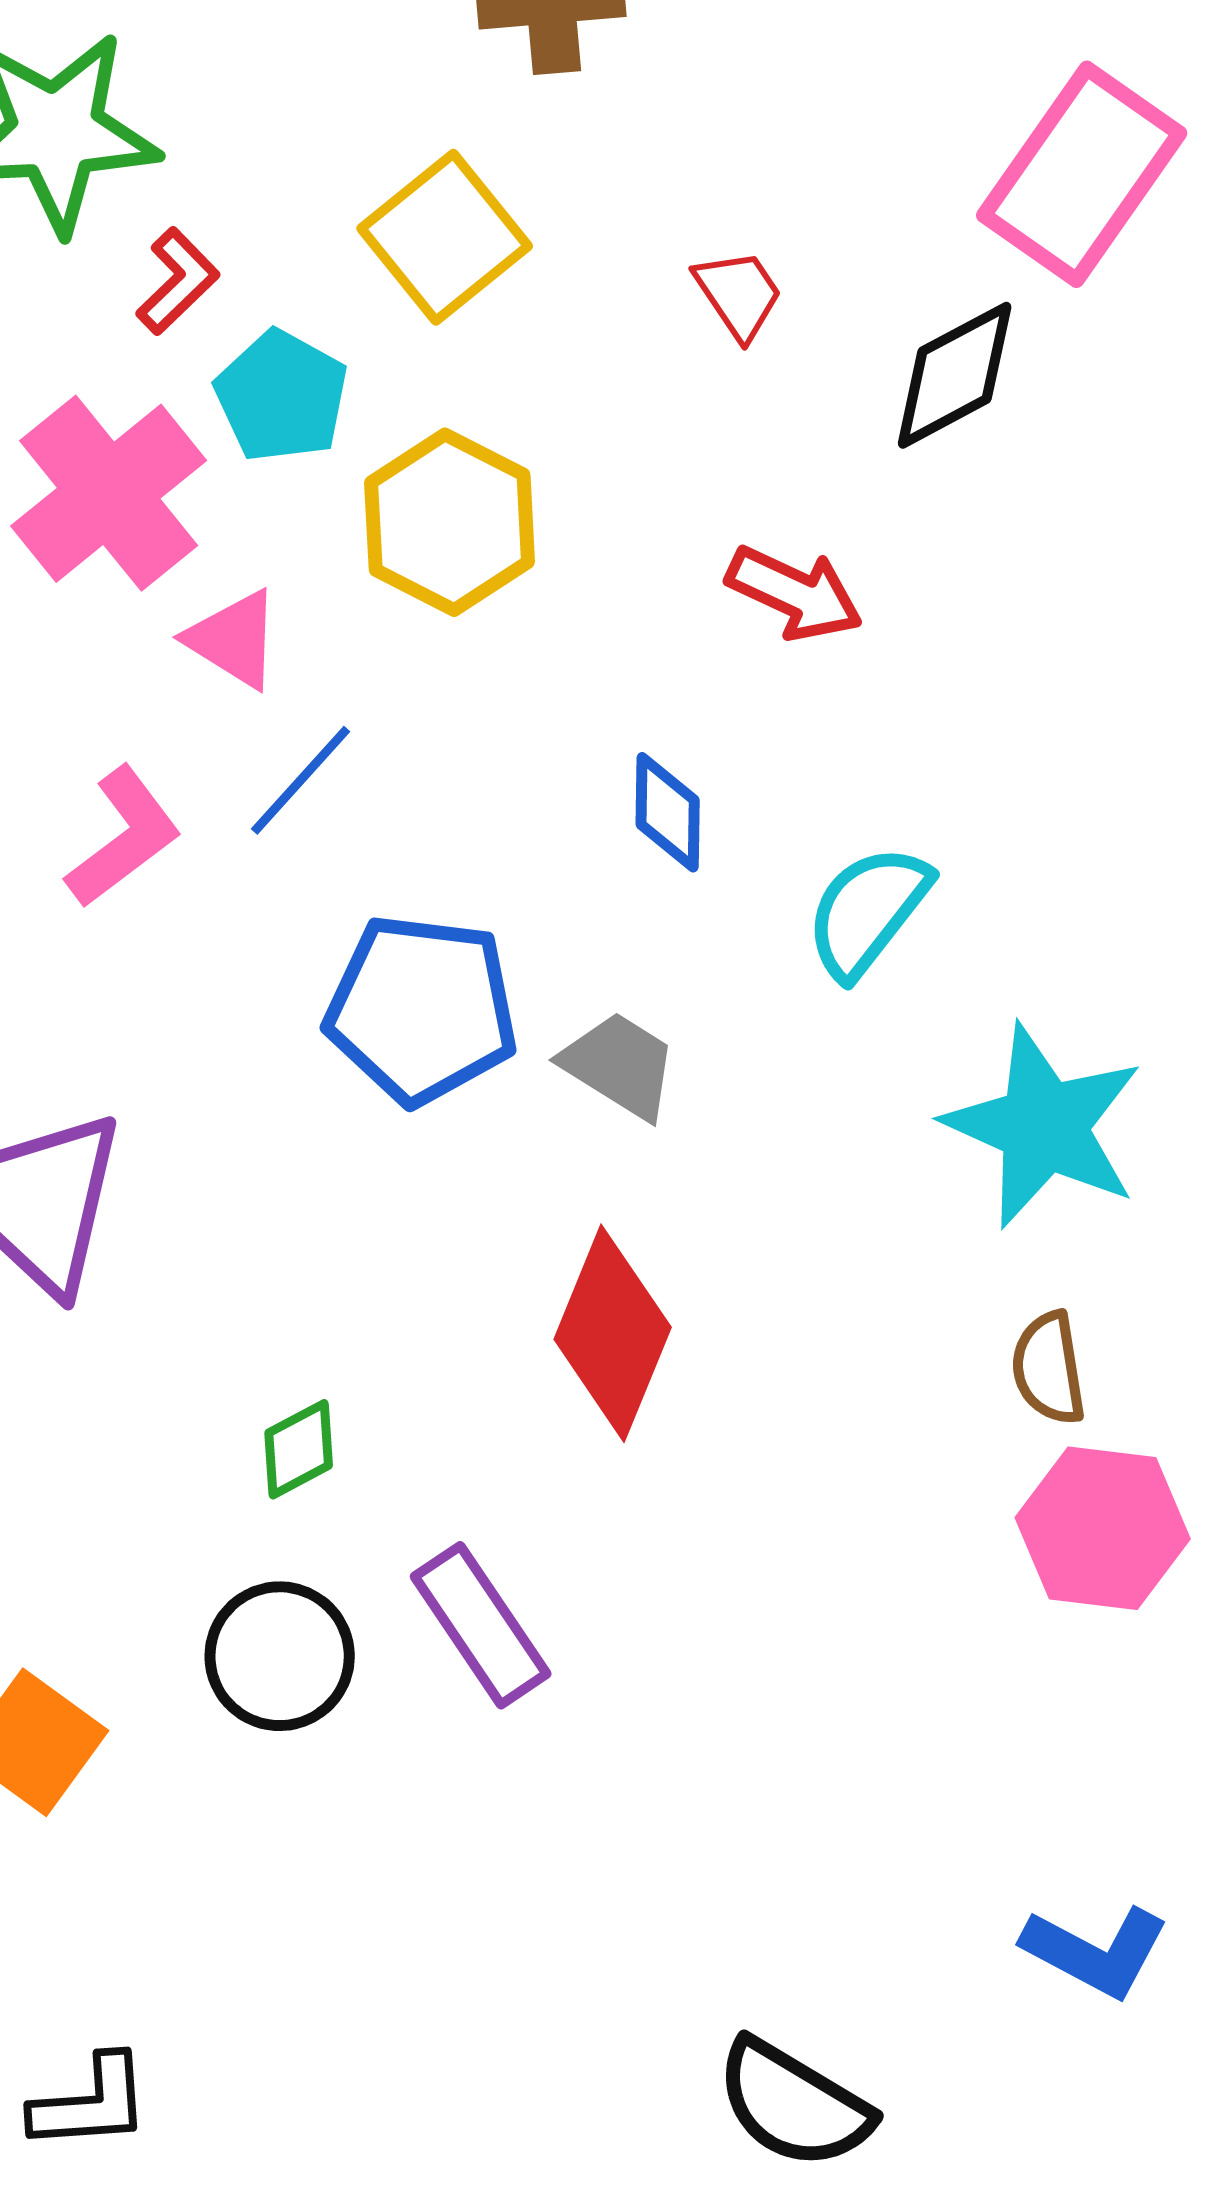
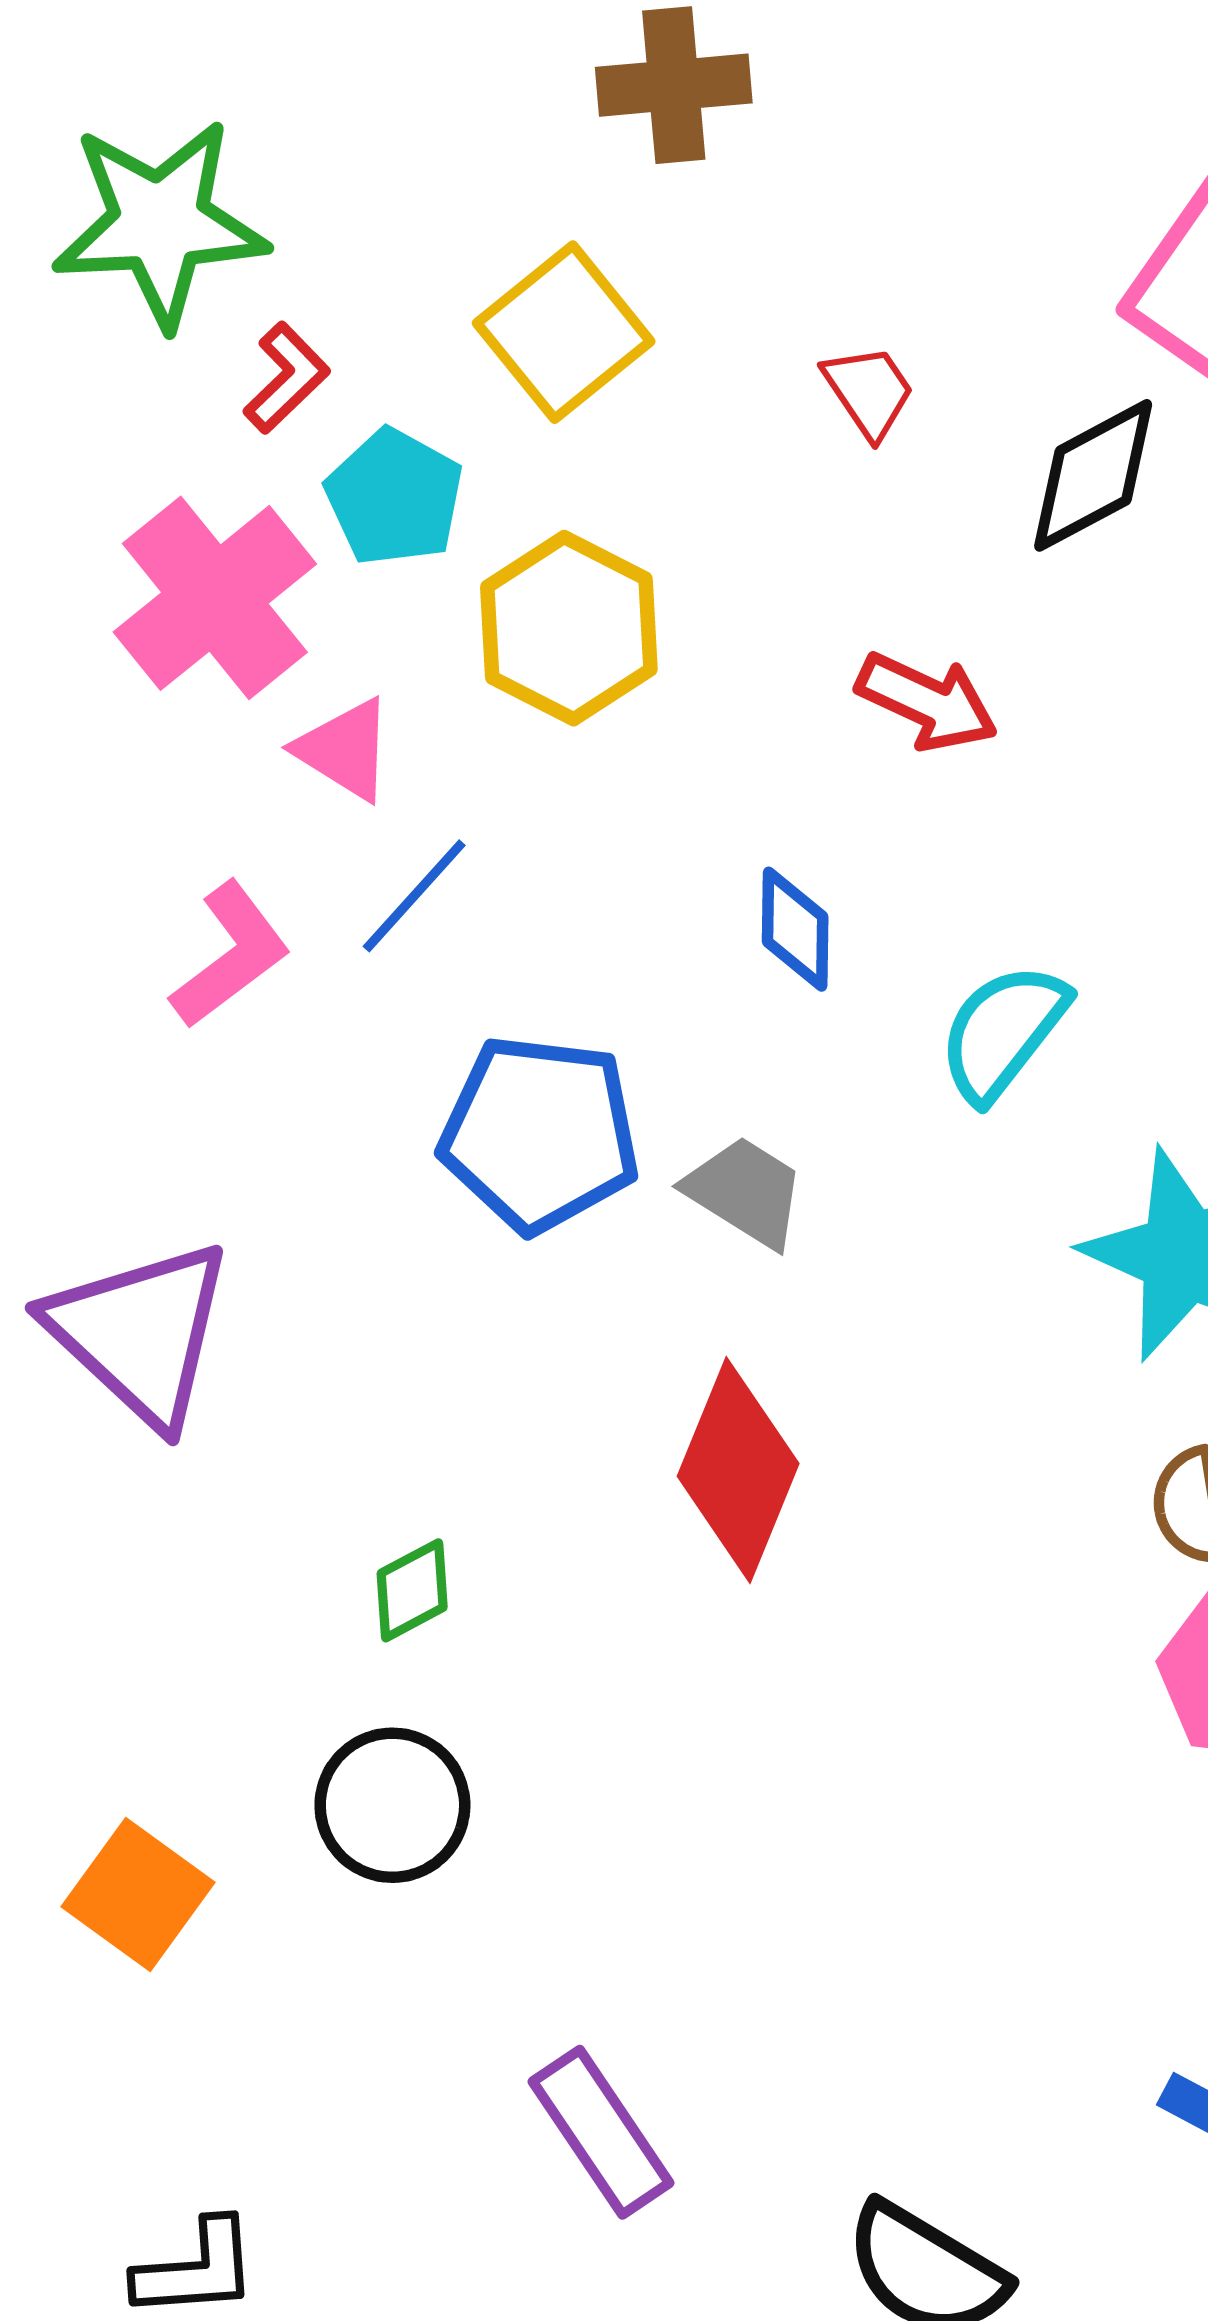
purple rectangle: (481, 1625) -> (601, 2132), moved

